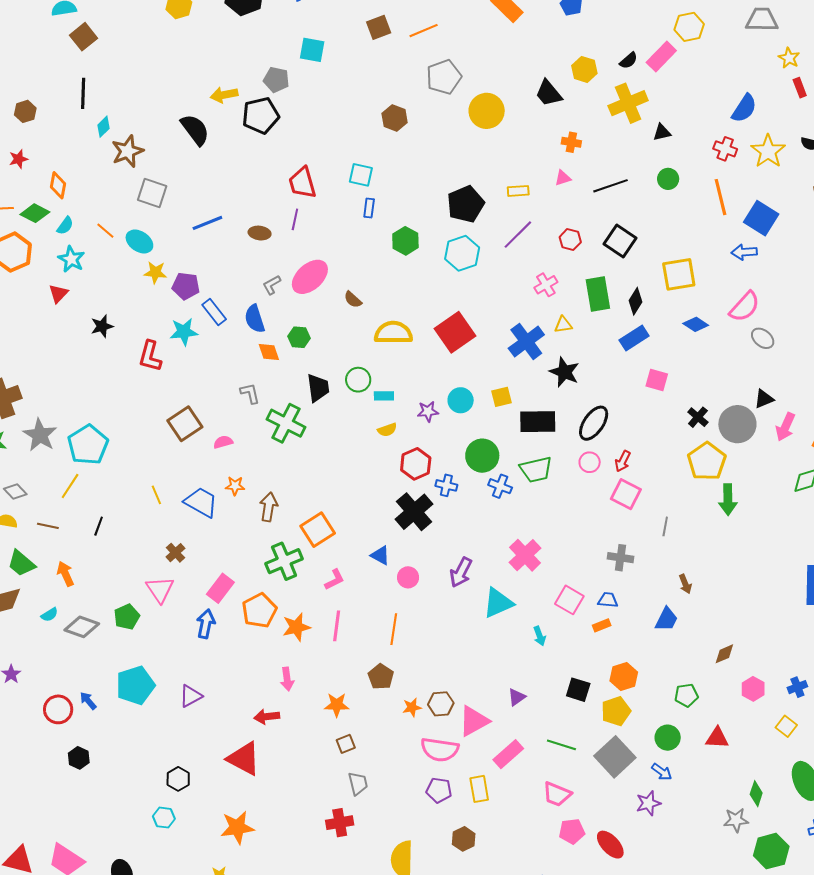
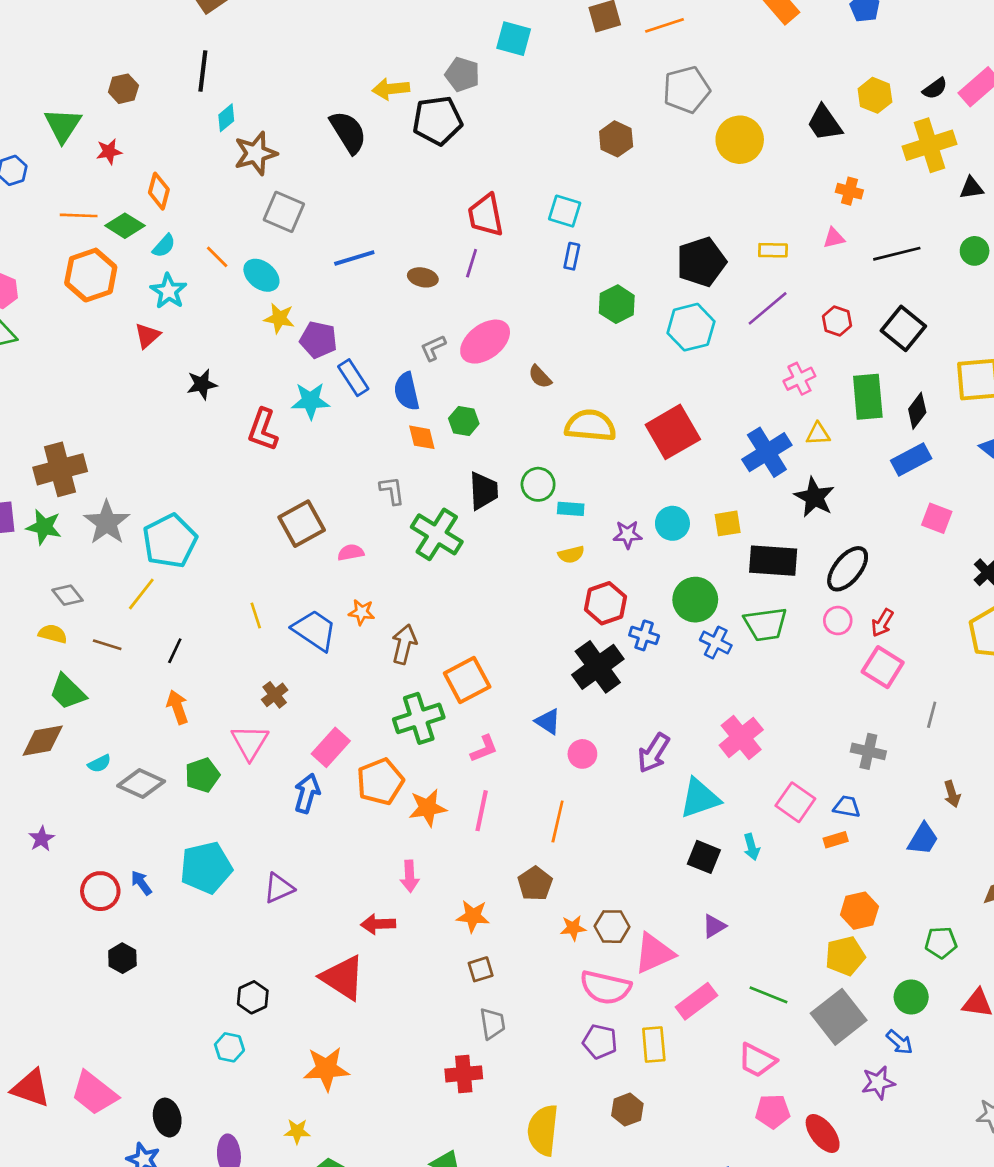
orange arrow: (65, 574) -> (177, 707), moved
black square: (578, 690) -> (704, 857), moved

